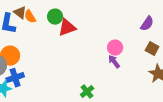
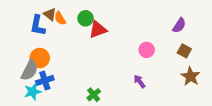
purple arrow: (114, 62) -> (140, 81), moved
green cross: (87, 92) -> (94, 95), moved

